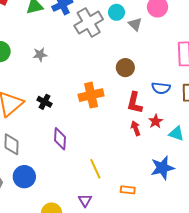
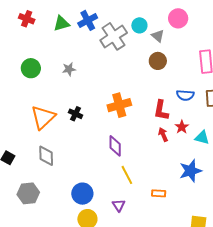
brown circle: (125, 68) -> (158, 61), moved
purple diamond: (60, 139) -> (115, 146), moved
blue circle: (24, 177) -> (82, 194), moved

